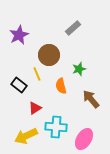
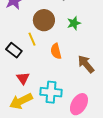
green star: (79, 69) -> (74, 23), moved
red triangle: (35, 108) -> (23, 78), moved, turned -32

